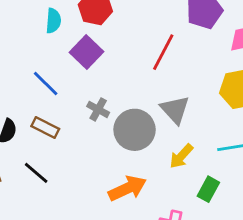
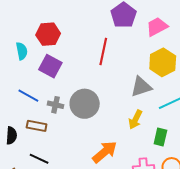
gray cross: (98, 109) -> (55, 105), moved
gray triangle: (175, 110) -> (141, 87), moved, turned -50
gray circle: (135, 130) -> (85, 104), moved

